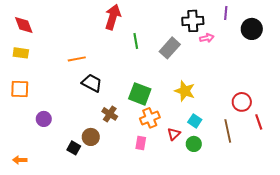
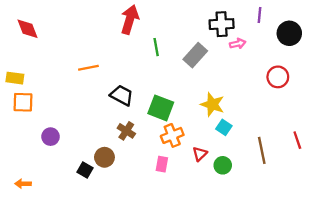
yellow rectangle: (21, 53) -> (15, 78), moved
black trapezoid: (92, 83) -> (122, 95), moved
red circle: (242, 102) -> (278, 77), moved
cyan square: (195, 121) -> (224, 127), moved

